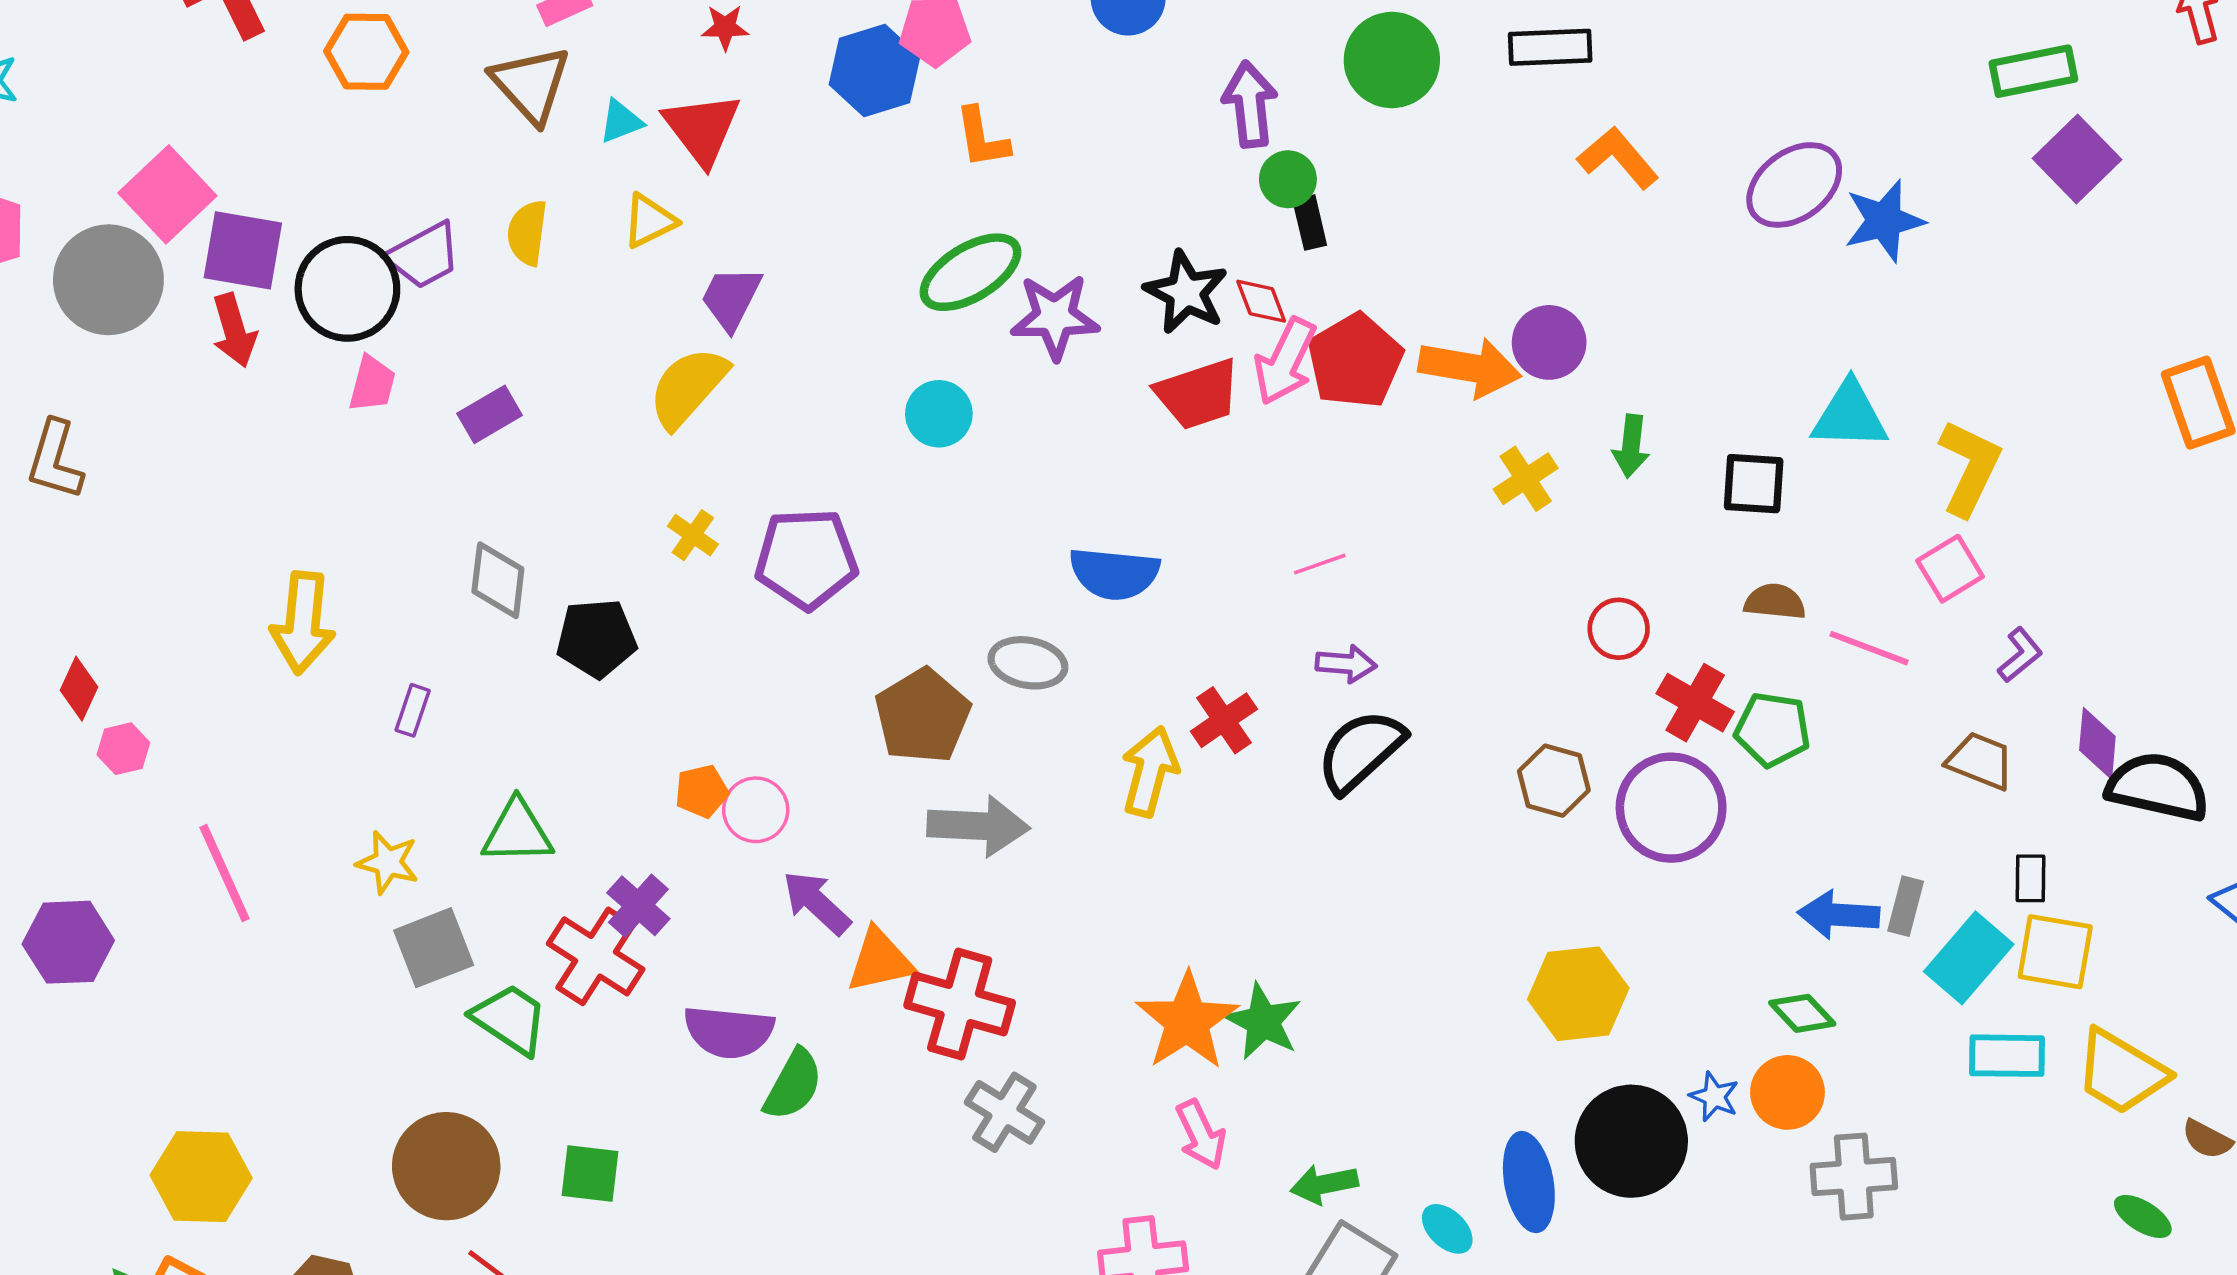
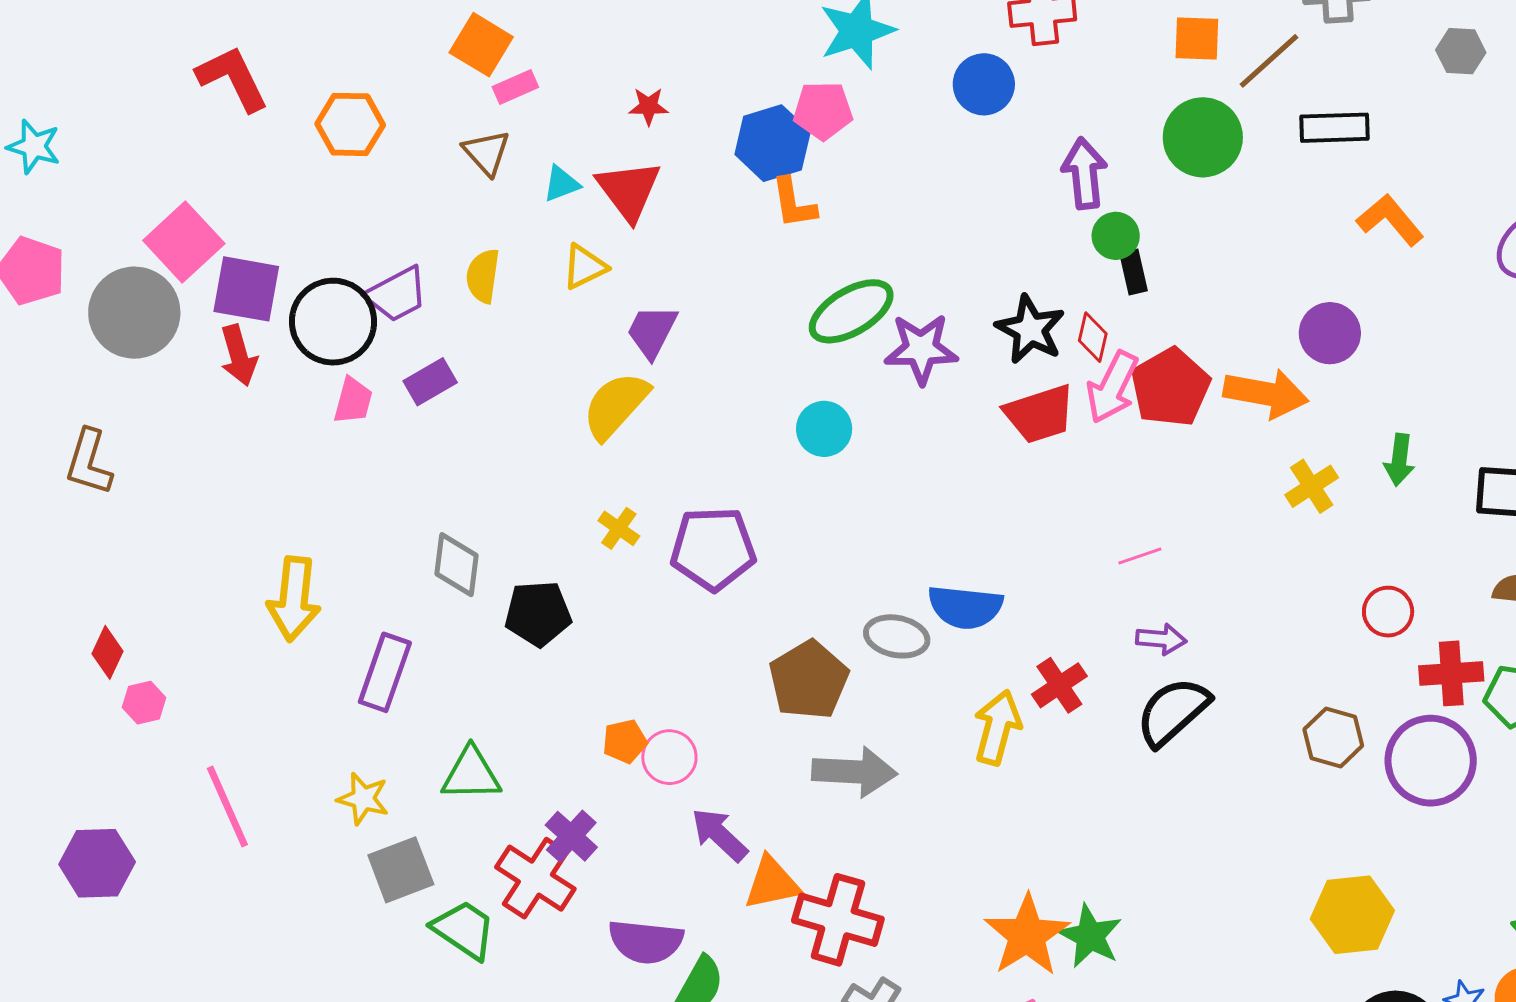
brown triangle: (531, 84) -> (487, 153), size x0.7
orange L-shape: (982, 138) -> (794, 203), moved
red diamond: (1261, 301) -> (1093, 337), turned 33
purple circle: (1549, 342) -> (1330, 333), moved
purple rectangle: (490, 414) -> (430, 382), moved
blue semicircle: (1114, 574) -> (965, 607), moved
red cross: (1695, 703) -> (1451, 673), turned -34
purple rectangle: (413, 710) -> (385, 672), size x1.8

